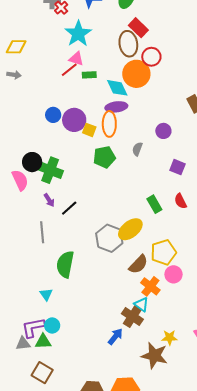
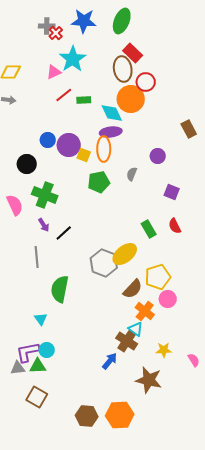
pink triangle: (76, 59) -> (54, 72), moved, turned -42
black circle: (32, 162) -> (27, 164), moved
yellow star: (169, 338) -> (164, 350), moved

